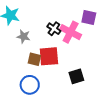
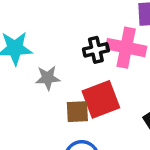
black cross: (54, 29) -> (96, 50), turned -32

